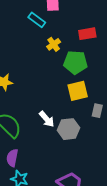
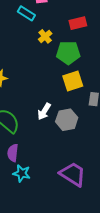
white arrow: (47, 119) -> (44, 111), turned 78

